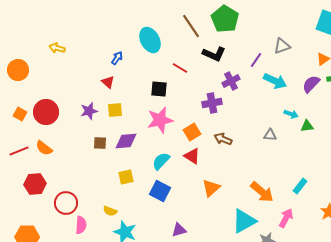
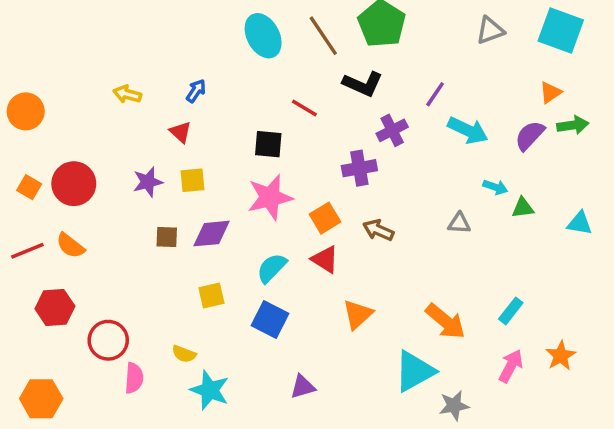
cyan ellipse: (150, 40) -> (263, 36), moved
gray triangle: (282, 46) -> (490, 31), moved
yellow arrow: (57, 48) -> (127, 94), moved
pink arrow: (286, 218) -> (511, 366), moved

